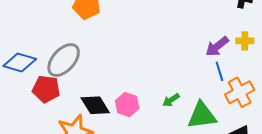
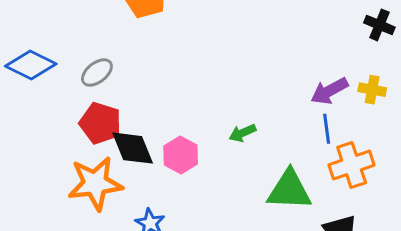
gray ellipse: (64, 60) -> (97, 72), size x0.6
red pentagon: (46, 89) -> (100, 123), moved
green arrow: (171, 100) -> (242, 133), moved

